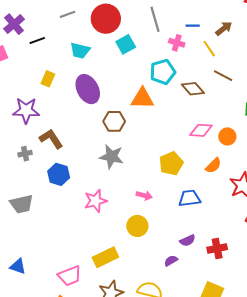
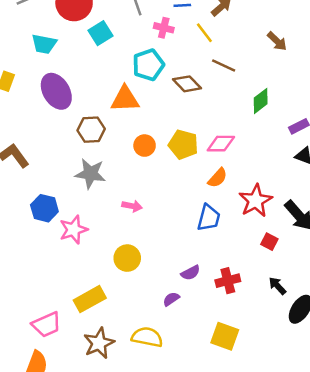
pink diamond: (201, 130) -> (221, 144), moved
orange circle: (227, 136) -> (145, 146), moved
yellow pentagon: (171, 163) -> (183, 144), moved, turned -30
blue hexagon: (59, 174) -> (44, 208), moved
pink arrow: (144, 195) -> (132, 206), moved
blue trapezoid: (190, 198) -> (209, 218), moved, turned 115

